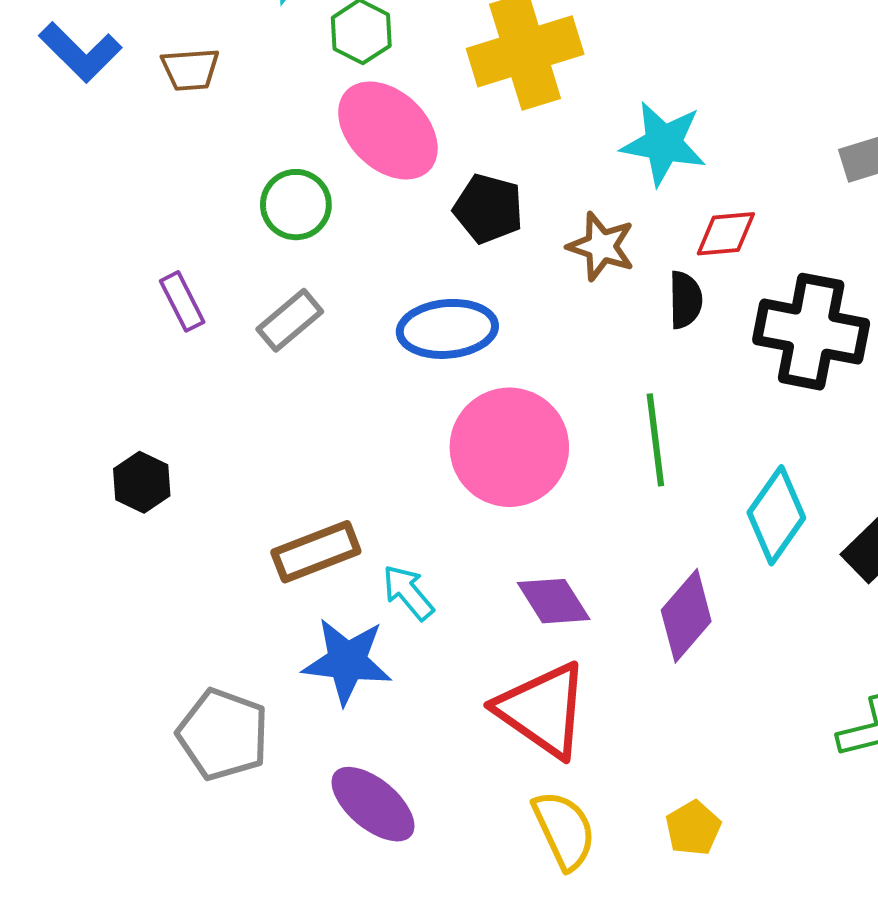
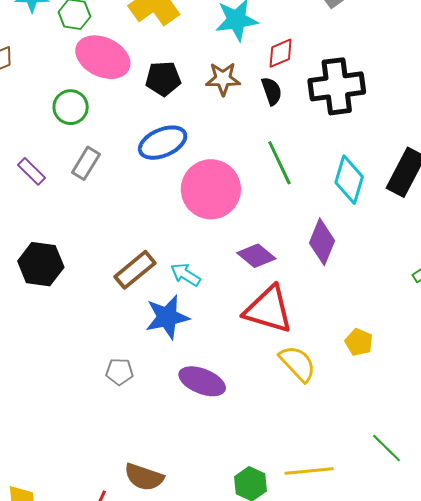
black hexagon: (142, 482) -> (41, 264), size x1.5
gray pentagon: (223, 734) -> (119, 372), size x0.6

